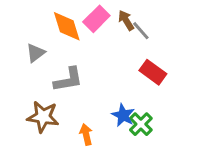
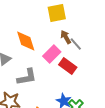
pink rectangle: (96, 19) -> (52, 54), moved
red rectangle: (153, 72) -> (68, 66), moved

